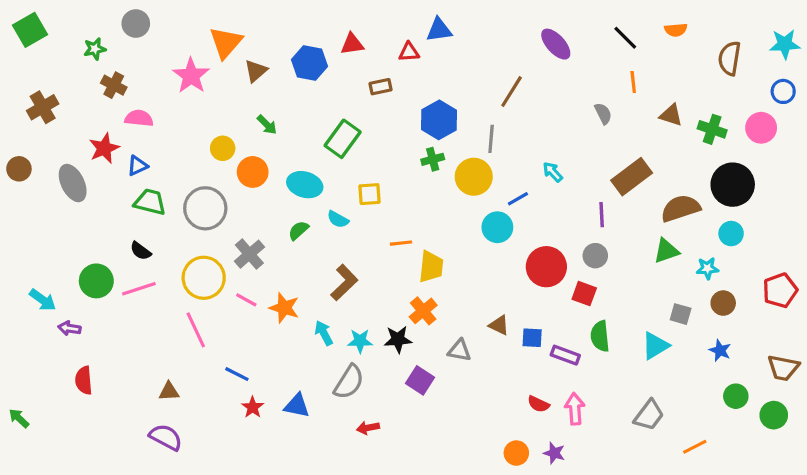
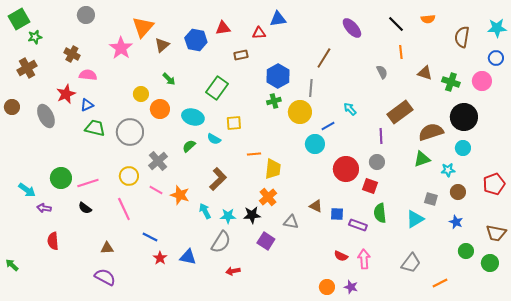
green star: (95, 49) -> (35, 37), moved
black semicircle: (141, 251) -> (85, 208), moved
yellow circle: (204, 278) -> (129, 176), size x0.7

